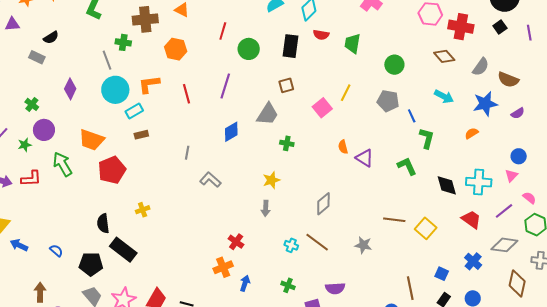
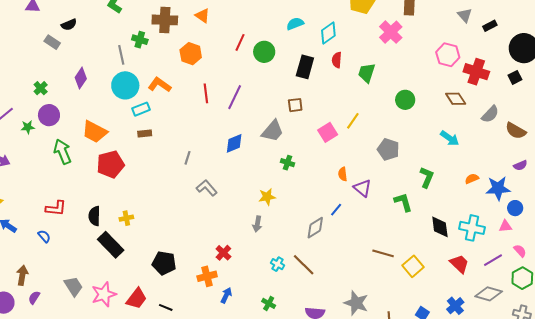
red semicircle: (321, 35) -> (337, 60), turned 77
green circle: (249, 49) -> (264, 52), moved
orange L-shape: (149, 84) -> (159, 85), turned 35
red line: (187, 94) -> (206, 93), moved
gray pentagon: (388, 101) -> (388, 149), moved
blue star: (485, 104) -> (498, 188), moved
blue line: (412, 116) -> (336, 210), moved, turned 56
pink triangle: (511, 176) -> (505, 226), turned 32
red L-shape: (31, 179) -> (56, 208), moved
yellow cross: (143, 210) -> (126, 218), moved
gray star: (363, 245) -> (356, 303), moved, size x1.4
black pentagon: (91, 264) -> (164, 263), moved

